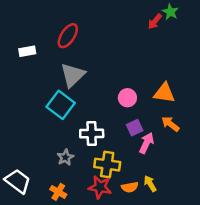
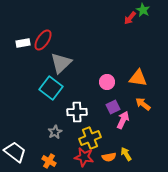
red ellipse: (68, 36) -> (43, 40), moved
yellow cross: (107, 165) -> (90, 138), turned -30

